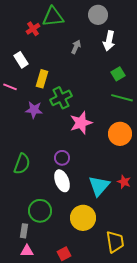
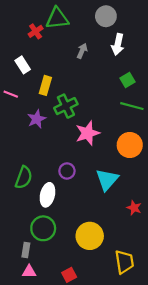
purple star: (34, 110) -> (37, 119), turned -30
white ellipse: (62, 181) -> (47, 195), moved, turned 35
red star: (124, 182) -> (134, 208), moved
cyan triangle: (99, 186) -> (107, 180), moved

